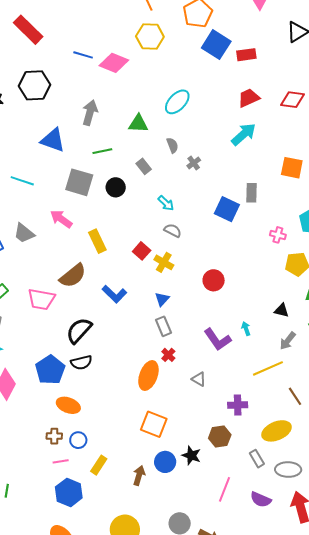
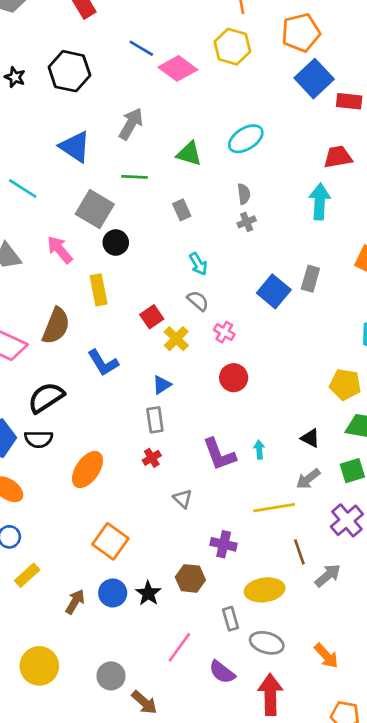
cyan arrow: (244, 134) -> (320, 202), turned -60
gray semicircle: (172, 145) -> (244, 194), moved
black circle: (116, 187) -> (116, 243), moved
pink cross: (278, 235) -> (224, 332), moved
brown semicircle: (73, 276) -> (56, 326), turned -44
orange ellipse: (148, 375) -> (87, 470), moved

